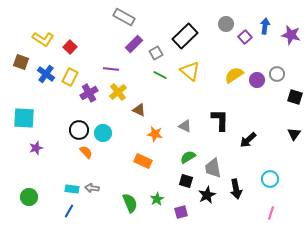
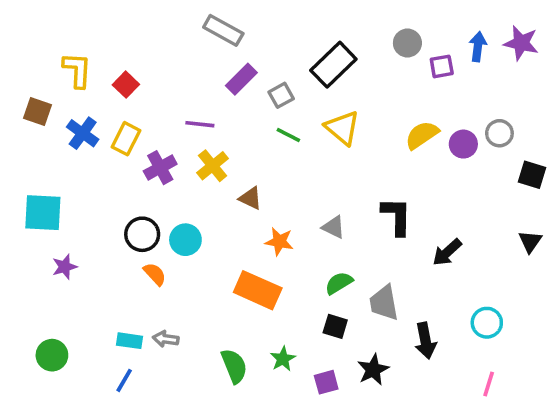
purple star: (291, 35) -> (521, 43), moved
purple square: (245, 37) -> (442, 66), turned 32
yellow L-shape: (43, 39) -> (77, 70), turned -120
orange rectangle: (143, 161) -> (258, 290), size x1.4
black star: (207, 195) -> (373, 370), moved

